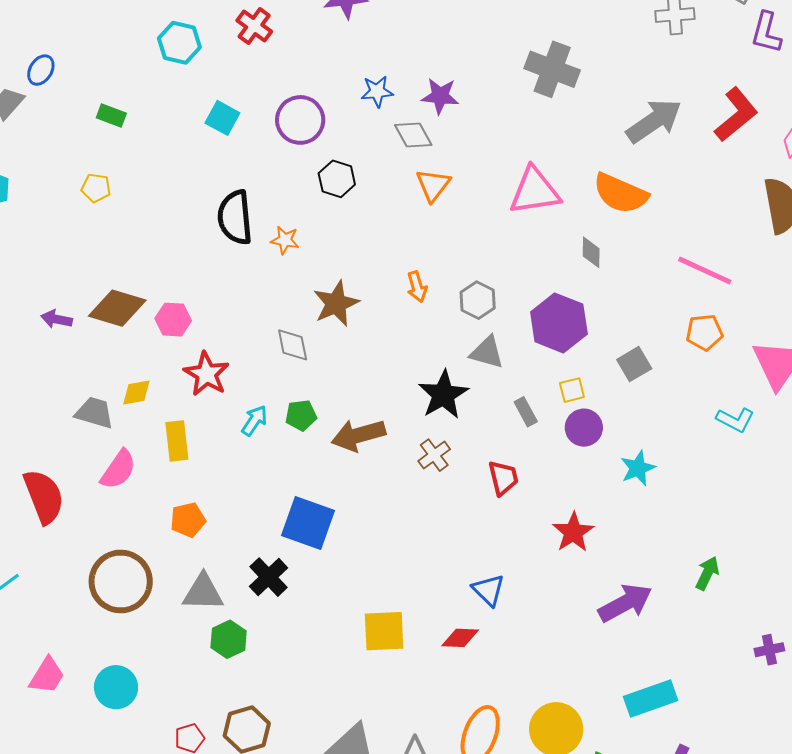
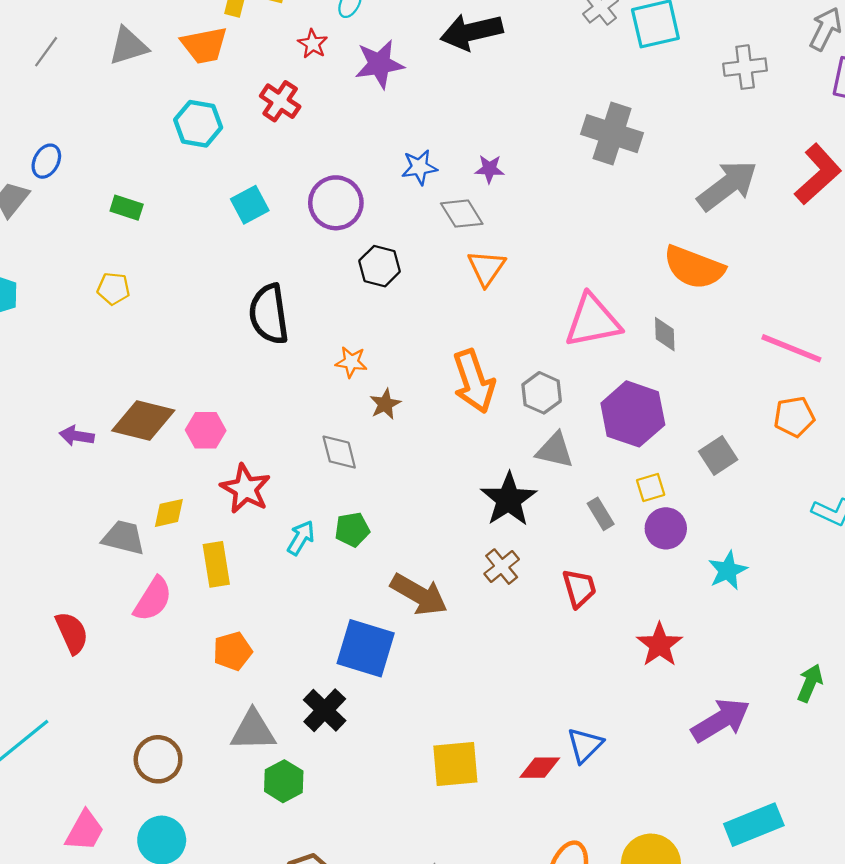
purple star: (440, 96) -> (489, 169), size x0.7
cyan square: (222, 118) -> (250, 205), turned 36
pink triangle: (535, 191) -> (593, 321), moved
orange star: (285, 240) -> (351, 362), moved
orange arrow: (417, 287) -> (474, 381), size x1.8
brown star: (336, 304) -> (385, 404), size x0.6
brown arrow: (358, 435) -> (419, 594), moved, turned -132
red semicircle: (44, 496) -> (72, 633), size x0.7
brown circle: (121, 582) -> (158, 759), moved, size x0.7
blue triangle: (488, 590) -> (585, 745), moved, turned 33

